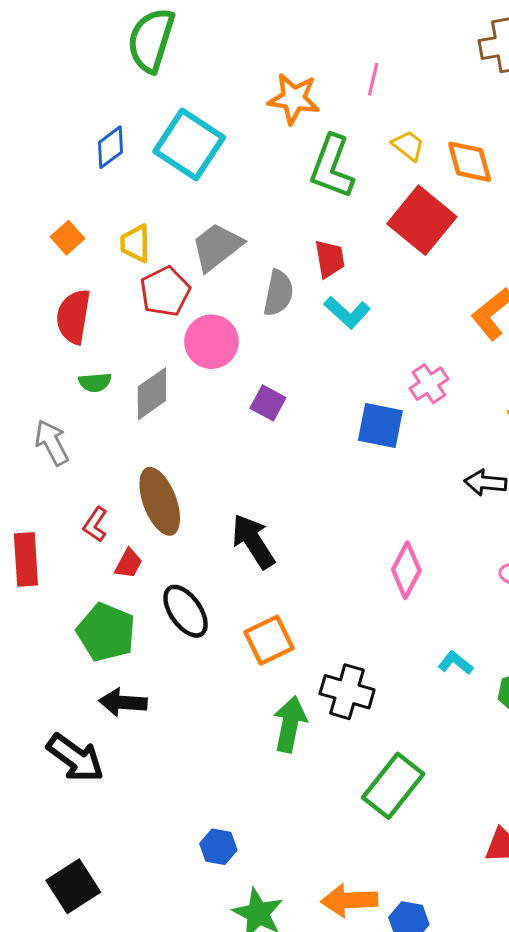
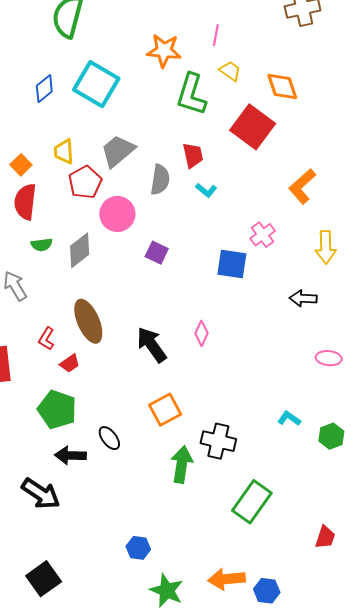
yellow trapezoid: (408, 146) -> (230, 71), moved
orange square: (68, 238) -> (21, 165), moved
cyan L-shape: (347, 312) -> (206, 190), size x0.7
red trapezoid: (128, 564) -> (70, 363), turned 30
pink diamond: (406, 570) -> (201, 333), moved, size x0.7
black ellipse: (186, 611) -> (109, 438), moved, size x0.7

